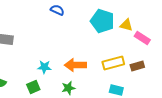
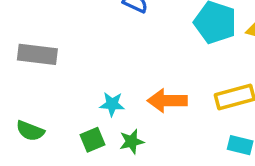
green star: (68, 88) -> (132, 142), moved

